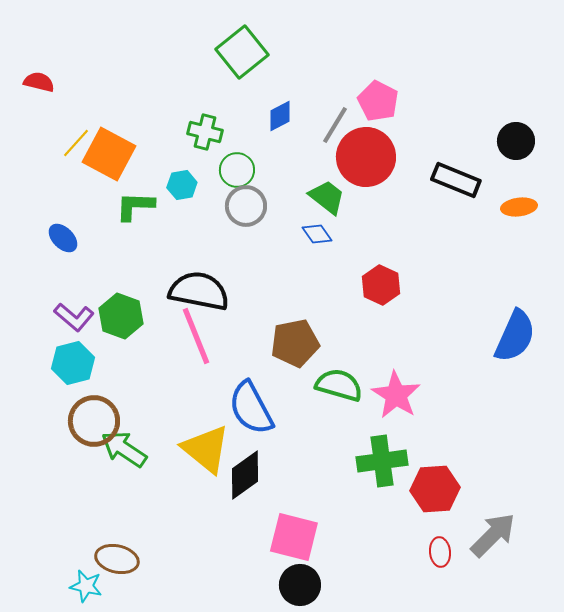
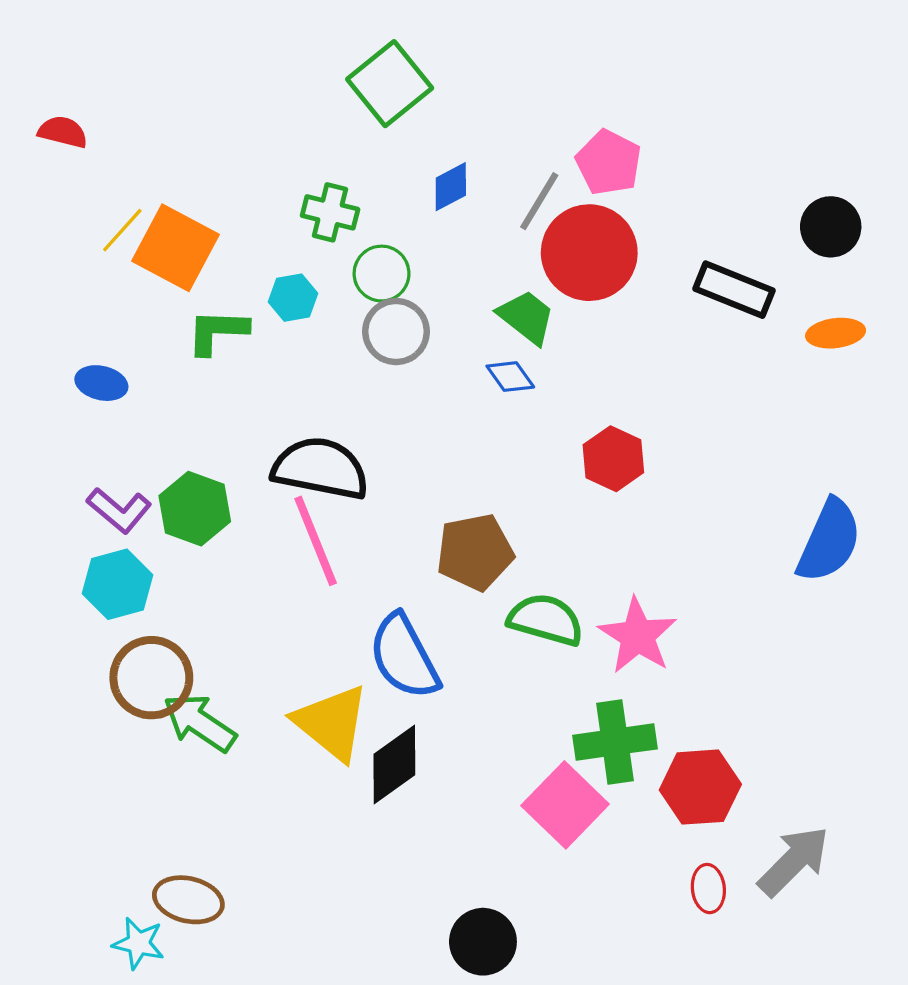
blue ellipse: (63, 238) -> (101, 383), turned -32
pink square: (294, 537) -> (565, 805), moved, turned 30

